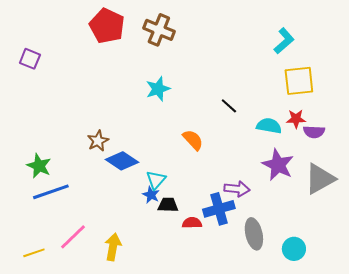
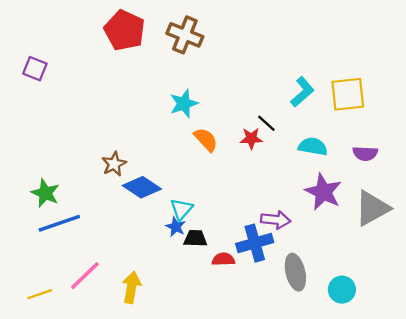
cyan L-shape: (284, 41) -> (302, 92), moved
red star: (296, 119) -> (251, 138), moved
orange semicircle: (193, 140) -> (206, 140), moved

